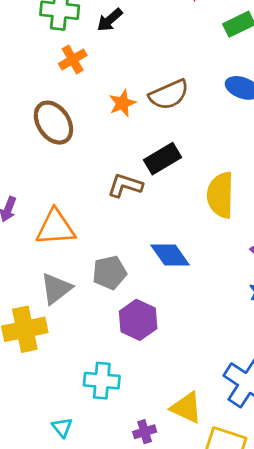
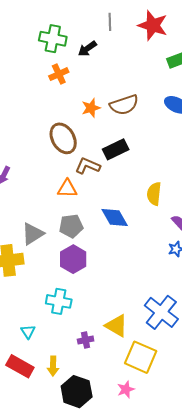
brown ellipse: (53, 123) -> (63, 138), moved
yellow semicircle: (220, 195) -> (154, 194), moved, size x0.7
orange triangle: (56, 228) -> (67, 189), moved, size x0.7
purple hexagon: (138, 320) -> (73, 259), moved

